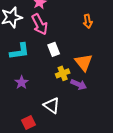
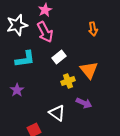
white rectangle: (54, 49) -> (59, 57), turned 72
purple star: (22, 82) -> (17, 90), moved
purple arrow: (79, 84) -> (84, 103), moved

